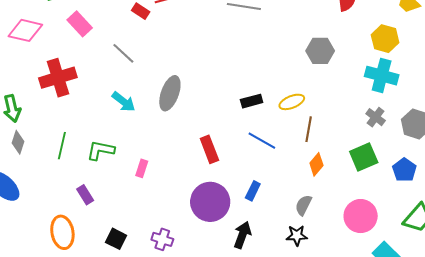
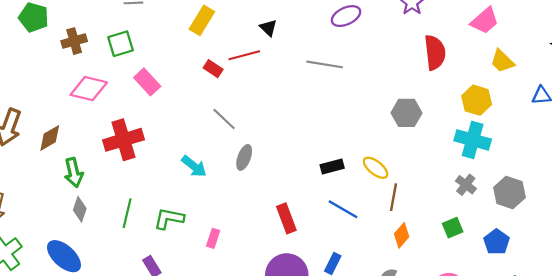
gray line: (123, 53) -> (224, 119), moved
gray ellipse: (170, 93) -> (244, 157), size x0.7
yellow ellipse: (292, 102) -> (376, 168), turned 60
green square: (364, 157) -> (453, 228), size x0.7

